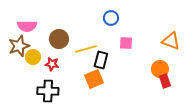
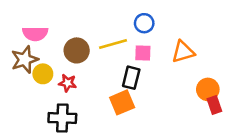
orange triangle: (171, 41) -> (183, 52), moved, turned -36
pink square: (126, 43) -> (143, 53), moved
yellow line: (86, 49) -> (113, 44), moved

